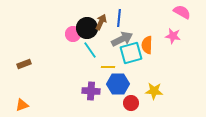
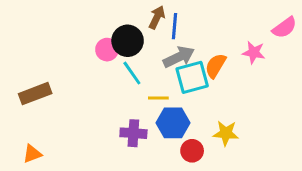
pink semicircle: (182, 12) -> (284, 28), moved, turned 114
brown arrow: (101, 22) -> (157, 17), moved
orange semicircle: (147, 45) -> (216, 66), turned 30
brown rectangle: (24, 64) -> (35, 94), size x1.5

